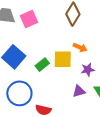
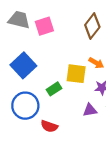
green rectangle: (42, 65) -> (54, 89), moved

